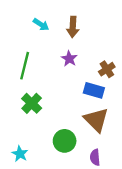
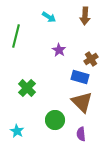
cyan arrow: (41, 25) -> (49, 17), moved
brown arrow: (73, 27) -> (85, 16), moved
green line: (25, 66) -> (16, 36), moved

